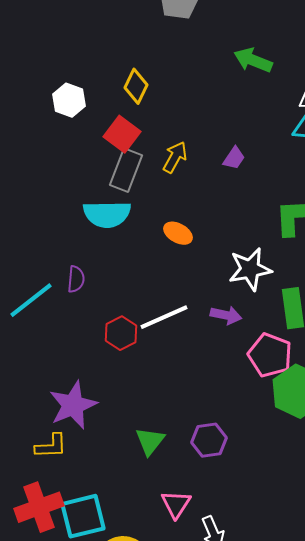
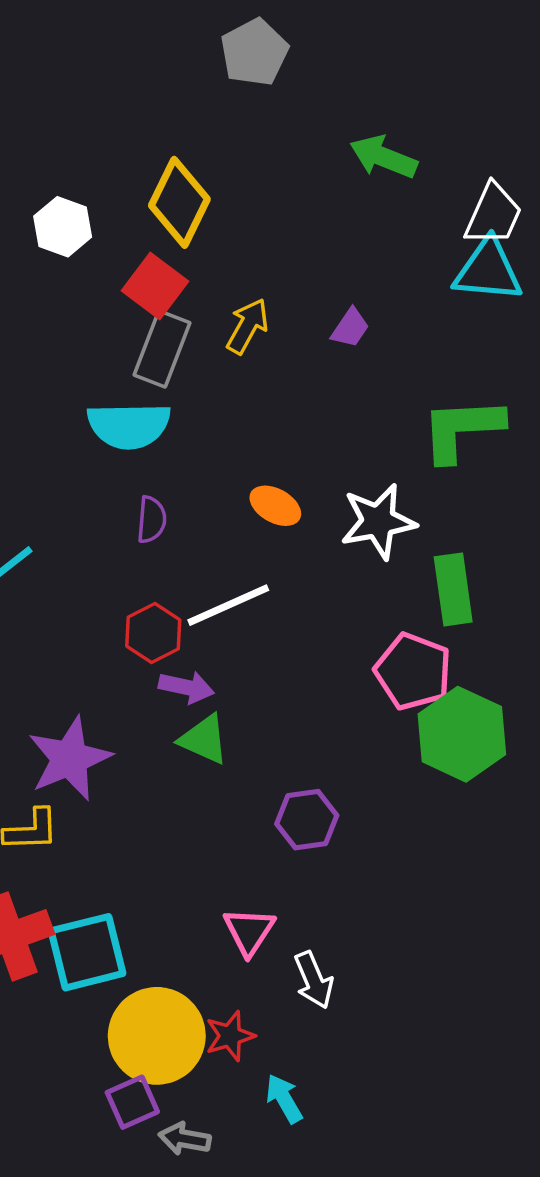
yellow diamond: (136, 86) -> (179, 202), size x1.4
orange ellipse: (178, 233) -> (275, 506), moved
purple semicircle: (76, 279) -> (152, 520), moved
purple arrow: (226, 315) -> (186, 687), moved
green triangle: (150, 441) -> (204, 739), moved, turned -44

